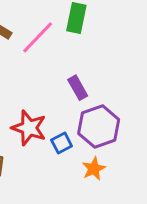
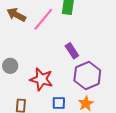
blue square: (62, 143) -> (59, 103), moved, turned 32

